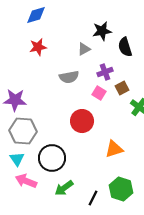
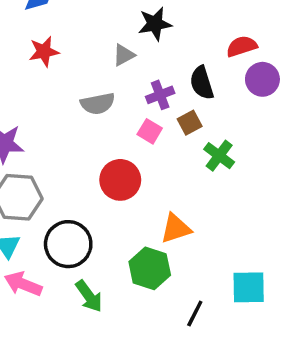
black semicircle: (125, 47) -> (202, 83), moved
green arrow: (64, 188) -> (89, 296), turned -90
green hexagon: (121, 189) -> (150, 268), moved
black line: (93, 198) -> (195, 313), moved

